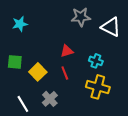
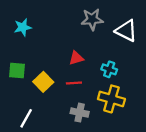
red line: (65, 73) -> (74, 83), turned -72
gray cross: (50, 99) -> (80, 113), moved, turned -35
white line: (23, 104) -> (26, 118), turned 60

